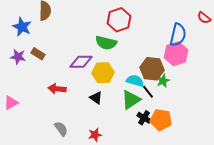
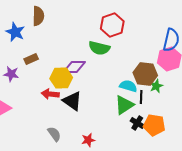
brown rectangle: (38, 54) -> (31, 59), turned -56
purple star: (18, 57) -> (11, 74), moved
yellow hexagon: (103, 73) -> (61, 78), moved
black line: (148, 92) -> (141, 97), turned 40
black triangle: (96, 98) -> (72, 101), moved, size x1.5

